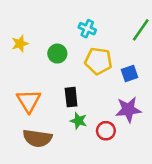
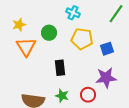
orange triangle: (29, 101) -> (26, 47), moved
green star: (79, 121) -> (62, 96), moved

